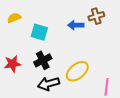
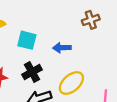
blue arrow: (76, 25) -> (62, 48), moved

